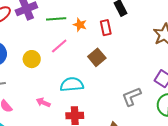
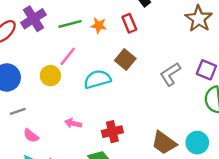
pink line: (59, 46) -> (68, 56), moved
cyan semicircle: (72, 84) -> (97, 79), moved
gray L-shape: (131, 97) -> (170, 74), moved

